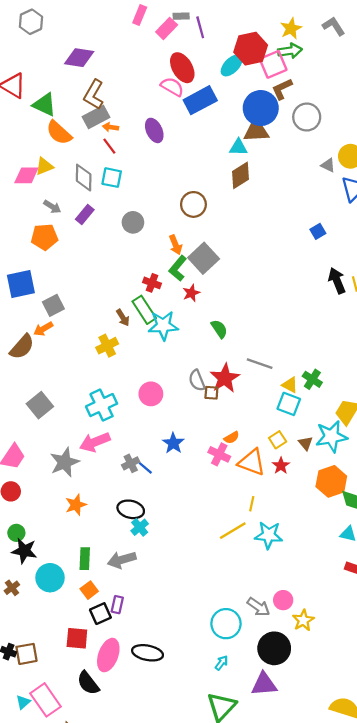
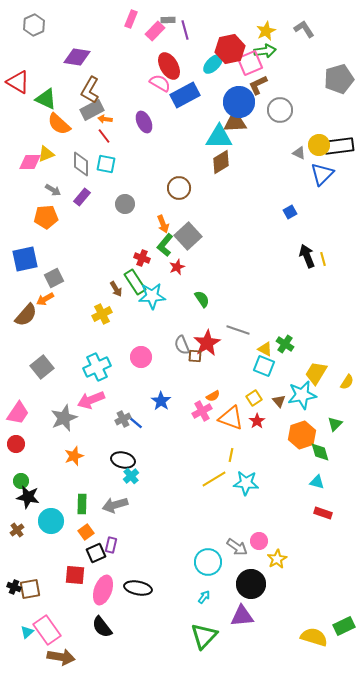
cyan triangle: (238, 147) -> (219, 137), size x1.6
pink cross: (219, 454) -> (202, 411), turned 36
black semicircle: (88, 683) -> (102, 627), moved

